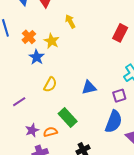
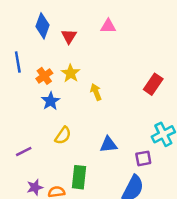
yellow arrow: (70, 21) -> (96, 92), moved
yellow star: (52, 41) -> (71, 73), moved
green rectangle: (68, 118) -> (79, 177), turned 42

